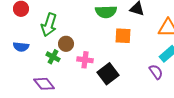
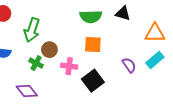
orange square: (123, 36) -> (93, 44), moved
purple semicircle: (156, 72) -> (129, 65), moved

